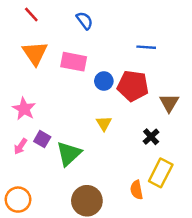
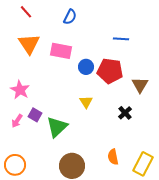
blue semicircle: (85, 21) -> (70, 17), turned 63
yellow rectangle: (161, 173) -> (143, 164), moved

